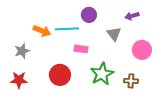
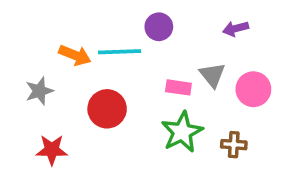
gray triangle: (114, 34) -> (212, 75), moved
pink rectangle: (81, 49) -> (178, 87), moved
red circle: (60, 75) -> (107, 109), moved
red star: (19, 80) -> (52, 150), moved

